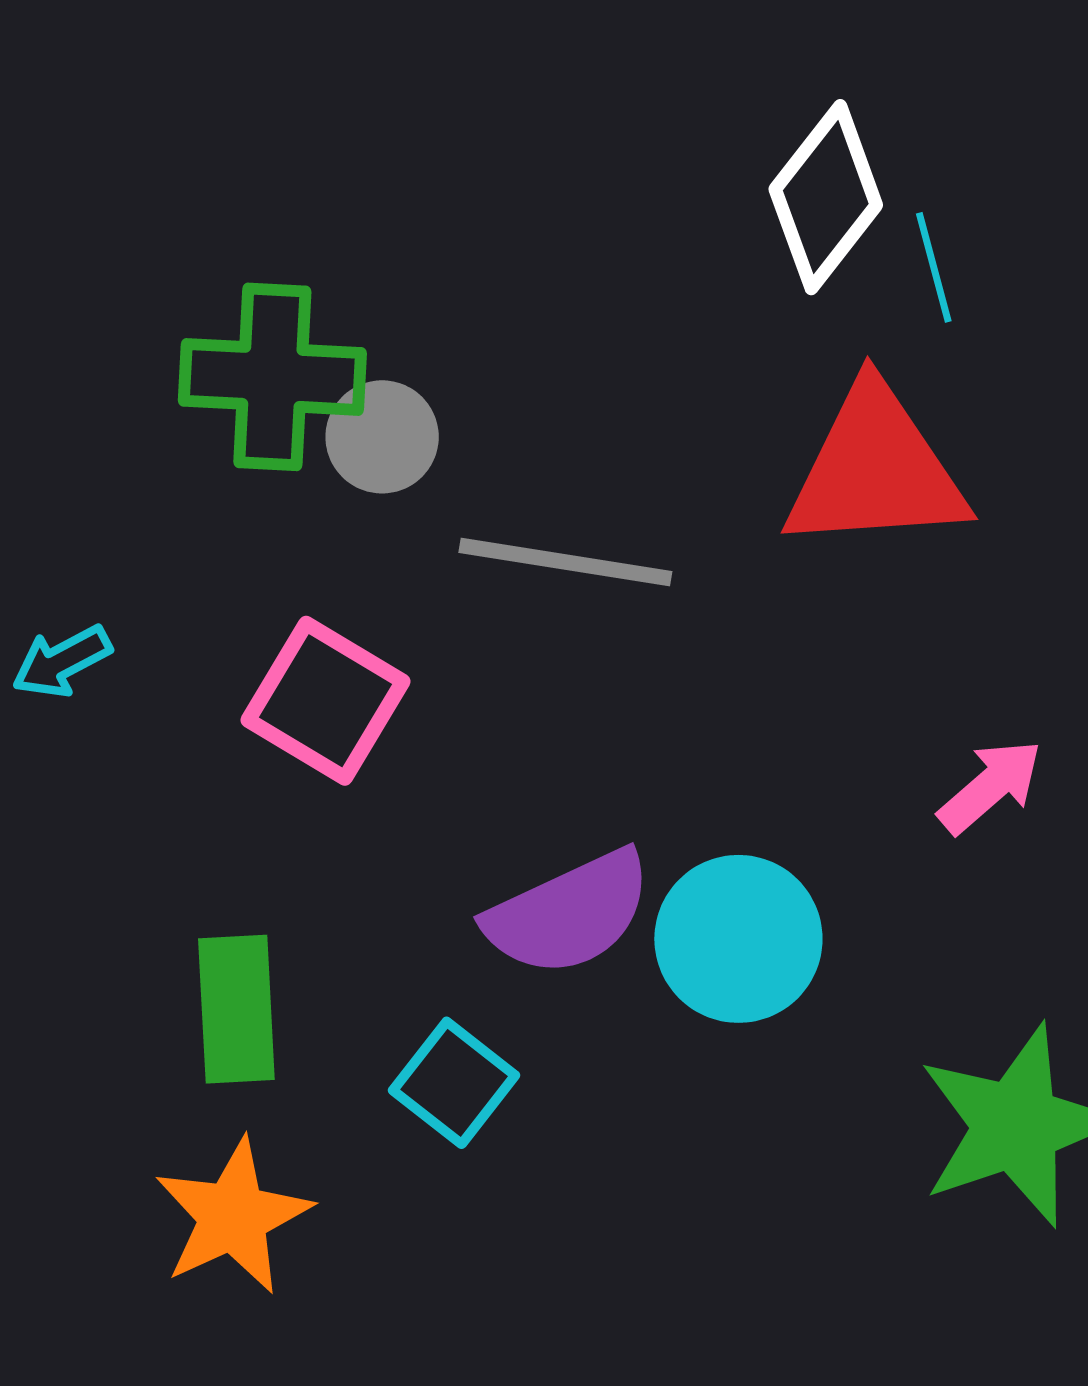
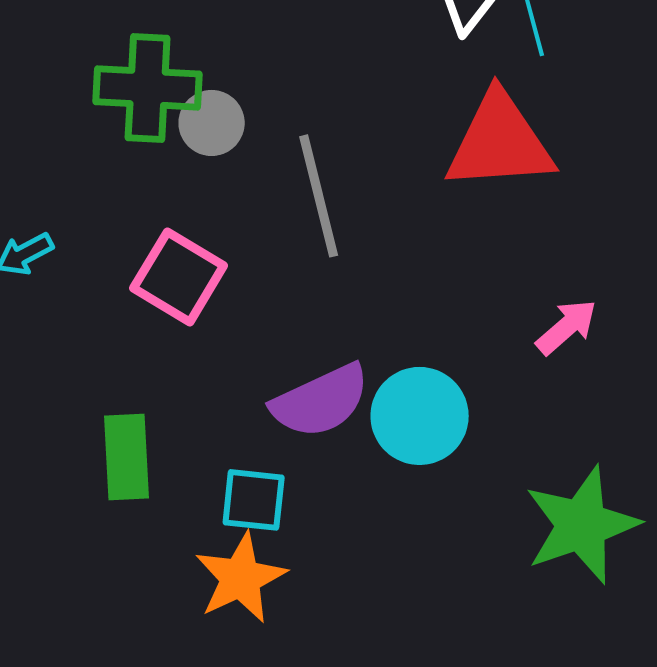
gray line: (565, 562) -> (319, 196), turned 67
cyan square: (454, 1083) -> (254, 500), turned -32
orange star: (233, 1216) -> (241, 578), moved

